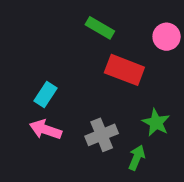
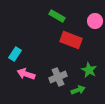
cyan rectangle: (46, 95) -> (15, 54), moved
green arrow: (137, 158) -> (78, 90), turned 48

